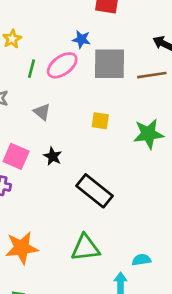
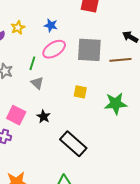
blue star: (81, 39) -> (51, 25), moved
green line: (31, 69) -> (32, 63), moved

